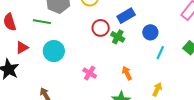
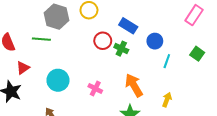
blue rectangle: (126, 16) -> (128, 26), turned 66
cyan circle: (54, 51) -> (58, 80), moved
orange arrow: (127, 73) -> (134, 85), size x1.6

